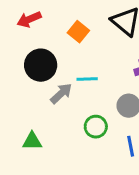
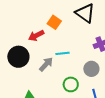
red arrow: (29, 19) -> (36, 36), moved
black circle: (41, 65) -> (18, 57), moved

